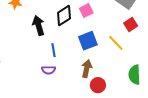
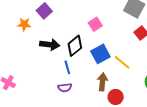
black diamond: (64, 16) -> (75, 46), moved
black arrow: (38, 25) -> (50, 45), turned 120
yellow line: (116, 43) -> (122, 62), moved

